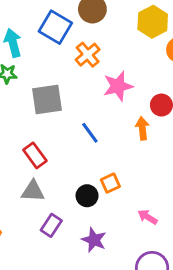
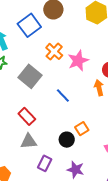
blue square: (55, 27) -> (29, 25), turned 30
orange cross: (88, 55) -> (54, 51), moved
gray square: (47, 99) -> (30, 76), turned -35

